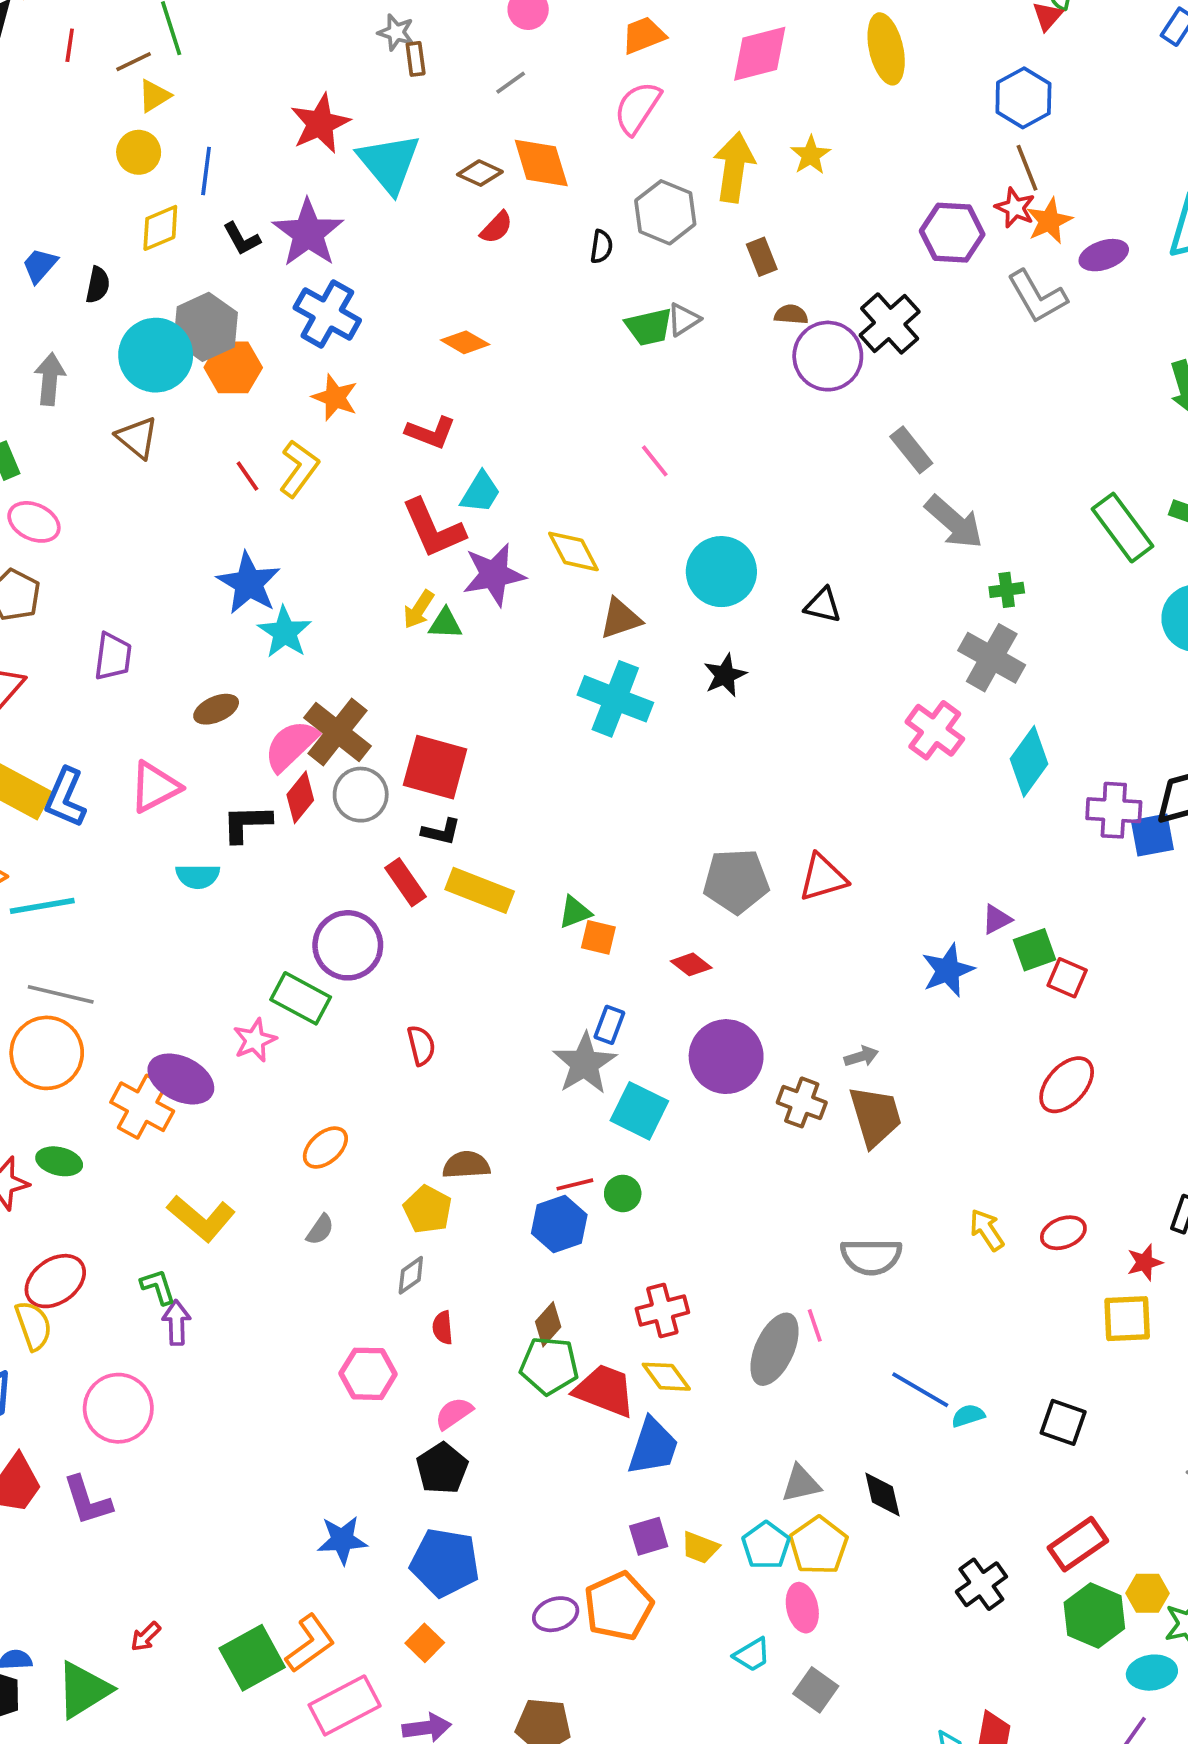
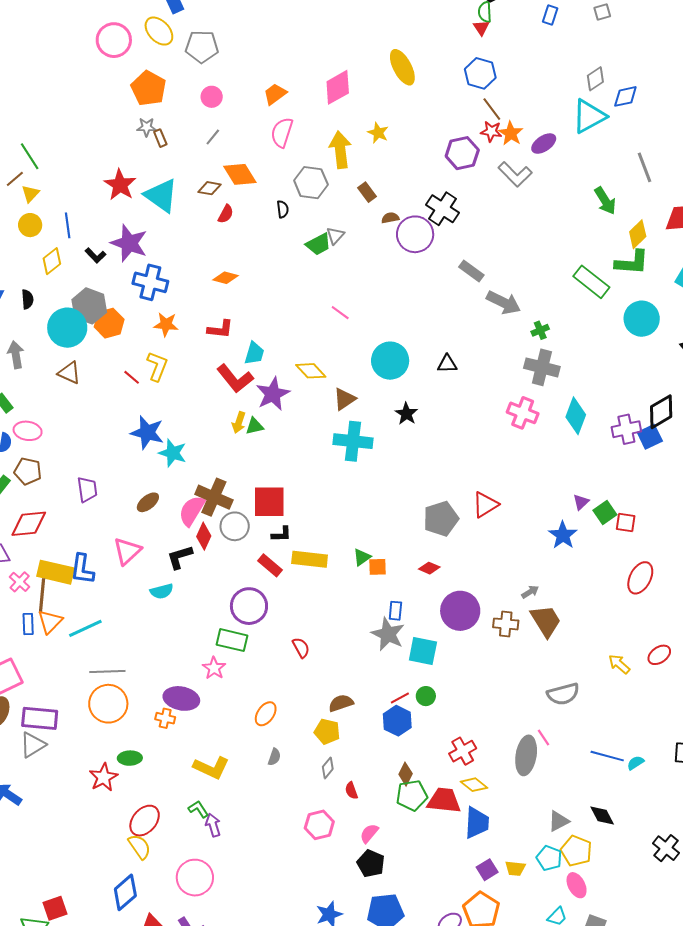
orange cross: (142, 1107) -> (165, 718), size x0.6

